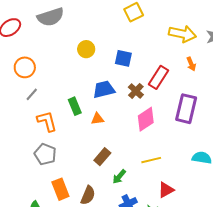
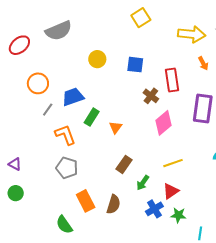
red rectangle: (158, 77) -> (172, 80), turned -35
blue trapezoid: (104, 89) -> (73, 97), moved
green rectangle: (75, 106) -> (92, 117), turned 60
orange triangle: (97, 119) -> (115, 127), turned -40
red triangle: (166, 190) -> (171, 191), moved

